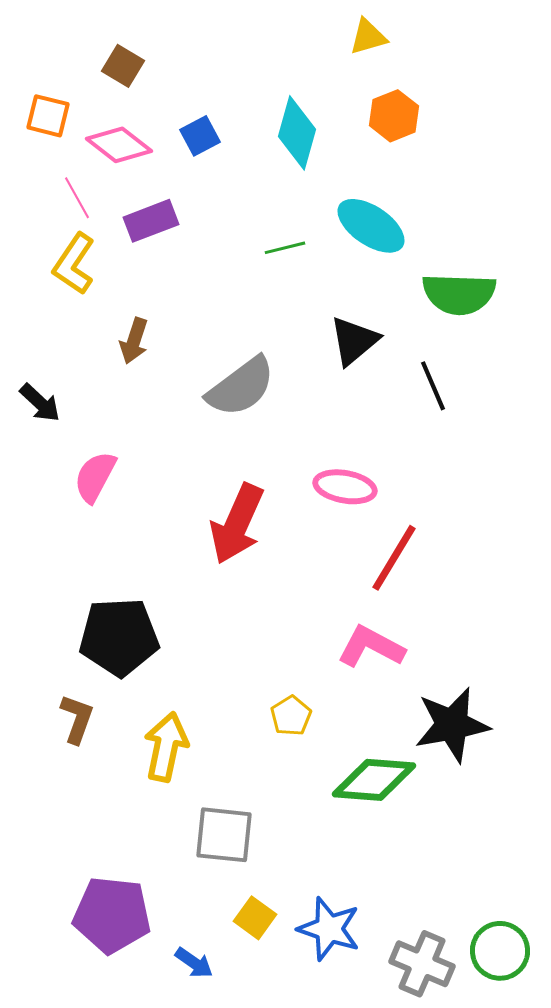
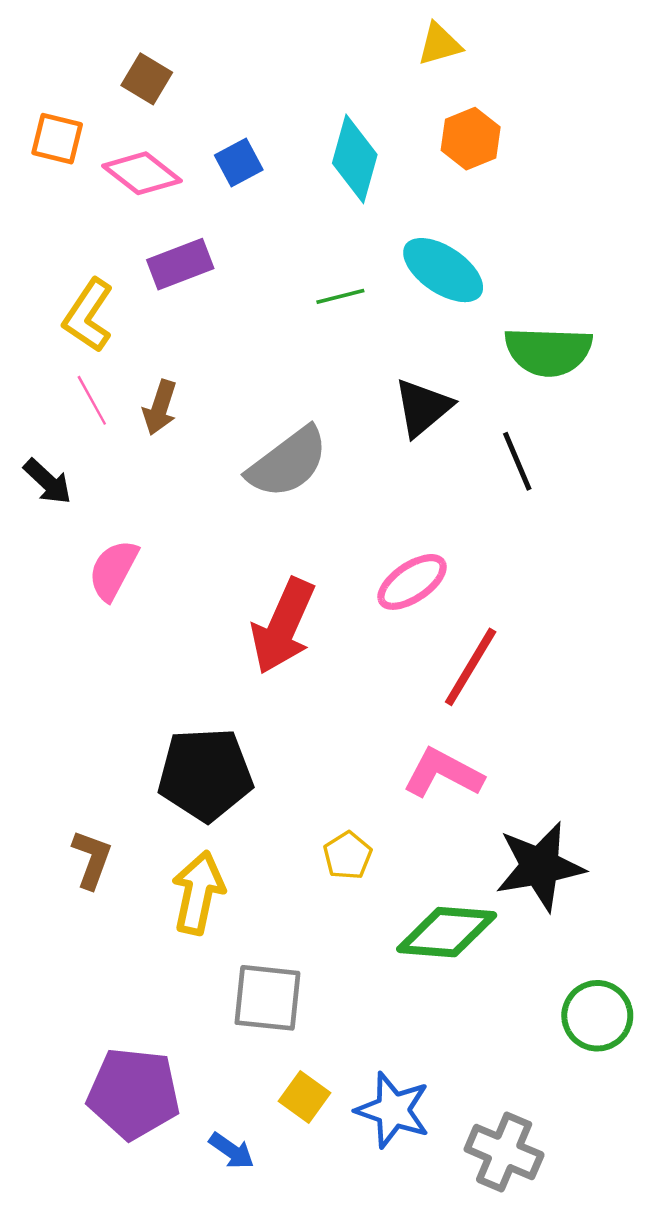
pink line: (77, 198) -> (92, 400), moved
pink ellipse: (345, 487) -> (412, 582), turned -44
black pentagon: (119, 637) -> (205, 774), moved
green circle: (500, 951) -> (597, 1016), moved

